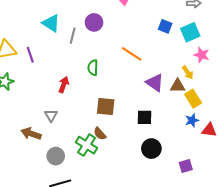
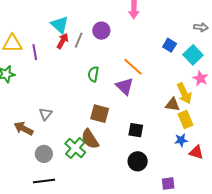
cyan square: (190, 32) -> (193, 55), turned -30
yellow arrow: (188, 73) -> (184, 93), size x1.5
purple triangle: (155, 83) -> (125, 86), moved
red arrow: (64, 85) -> (63, 41), moved
brown semicircle: (100, 134) -> (90, 139), size x1.5

